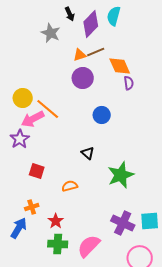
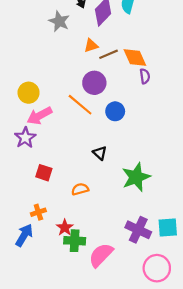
brown line: (96, 52) -> (109, 54), moved
purple circle: (83, 78) -> (94, 83), moved
orange line: (48, 109) -> (80, 105), moved
green cross: (58, 244) -> (75, 241), moved

